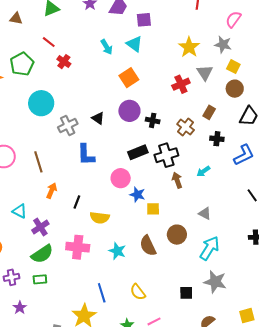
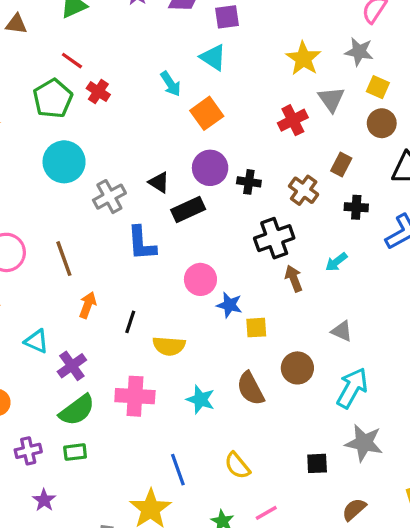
cyan arrow: (107, 47) -> (171, 84), moved
green pentagon: (22, 64) -> (53, 99), moved
black rectangle: (138, 152) -> (188, 210), moved

